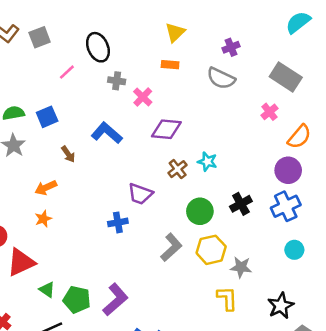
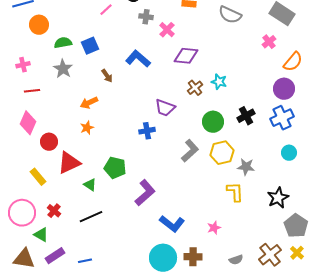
green pentagon: (77, 300) -> (115, 168), moved

